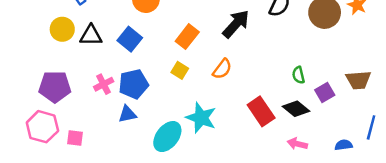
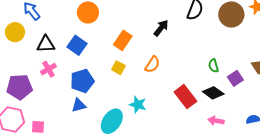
black arrow: (236, 24) -> (161, 28), size x0.7
yellow circle: (62, 29) -> (15, 32), moved
pink cross: (104, 84) -> (48, 69), moved
cyan star: (201, 118) -> (138, 105), size x0.7

